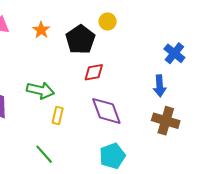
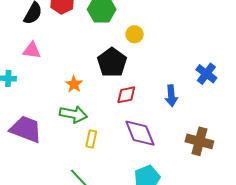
yellow circle: (108, 21) -> (135, 34), moved
orange star: (41, 30) -> (74, 84), moved
blue arrow: (160, 86) -> (171, 96), moved

